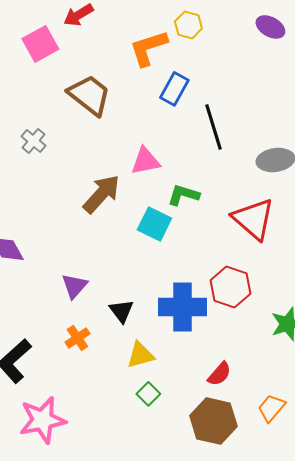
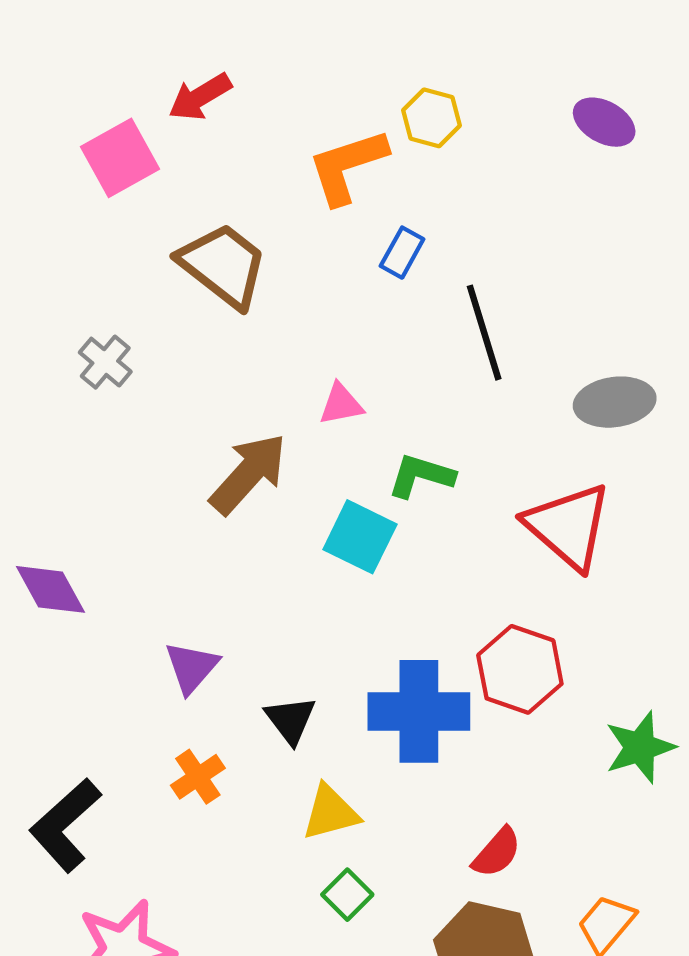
blue rectangle: (174, 89) -> (402, 253), size x0.7
pink triangle: (145, 161) -> (341, 404), size x0.7

